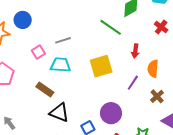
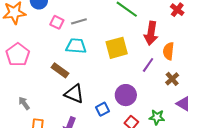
red arrow: (135, 51) -> (151, 33), size x1.6
pink square: (38, 52) -> (57, 22), moved, turned -32

